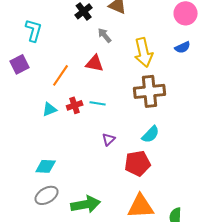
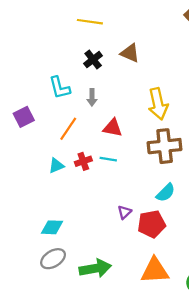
cyan L-shape: (34, 30) -> (60, 88), moved, turned 150
gray arrow: (105, 35) -> (92, 97), moved, turned -140
red triangle: (95, 63) -> (113, 128), moved
purple triangle: (109, 139) -> (124, 212), moved

